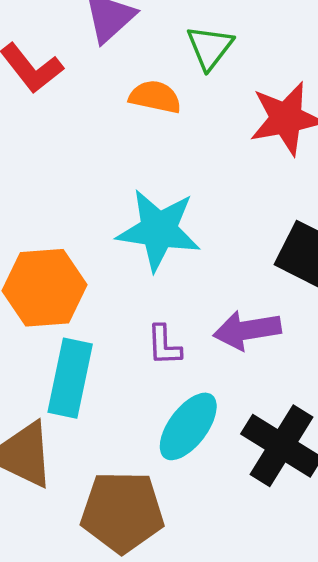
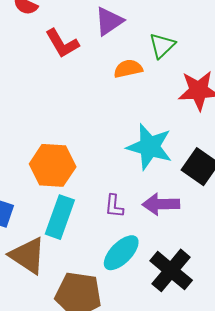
orange semicircle: (155, 97) -> (128, 69), turned -32
cyan star: (159, 230) -> (150, 147), moved

